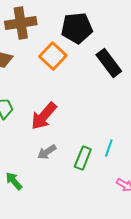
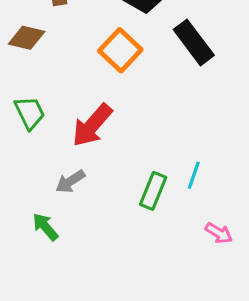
orange square: (53, 56) -> (120, 50), moved
gray arrow: (47, 152) -> (70, 181), moved

